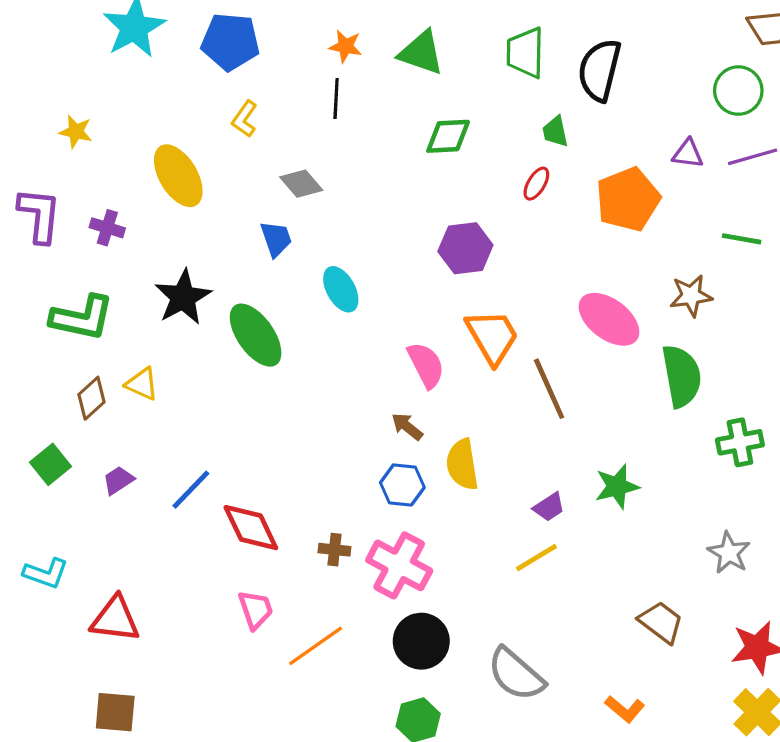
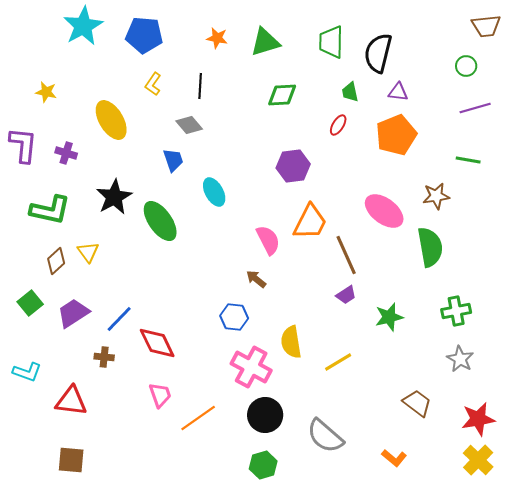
green triangle: (421, 53) -> (265, 42), turned -36
green circle: (738, 91) -> (466, 66), size x0.7
black line: (336, 98) -> (200, 86), moved
purple triangle: (688, 154) -> (398, 92), moved
orange trapezoid: (492, 337) -> (310, 222), turned 57
yellow triangle: (142, 384) -> (88, 252), turned 30
green cross: (740, 442) -> (456, 311), moved
yellow semicircle: (462, 464) -> (291, 342), moved
purple trapezoid: (118, 480) -> (73, 313), size x1.6
blue hexagon: (402, 485) -> (234, 317), moved
purple trapezoid: (549, 507) -> (346, 295), moved
brown cross: (334, 550) -> (104, 357), moved

